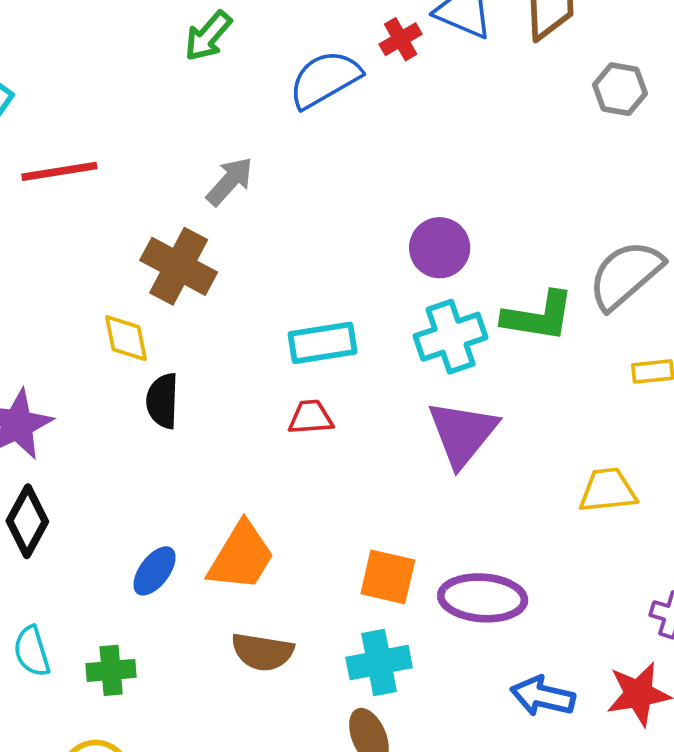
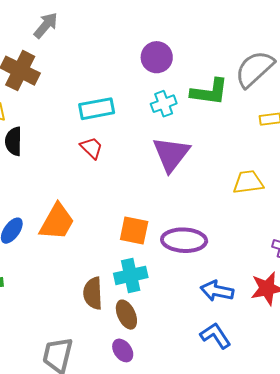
cyan cross: (451, 337) -> (164, 104), size x0.7
red trapezoid: (311, 417) -> (91, 148), turned 50
brown semicircle: (262, 652) -> (93, 293), moved, turned 80

